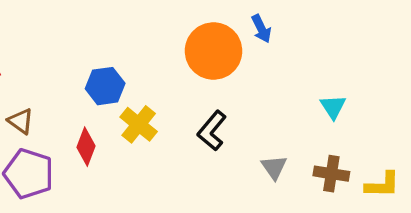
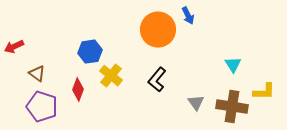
brown cross: (331, 174) -> (232, 107), size x1.4
yellow L-shape: (382, 185) -> (264, 92), moved

